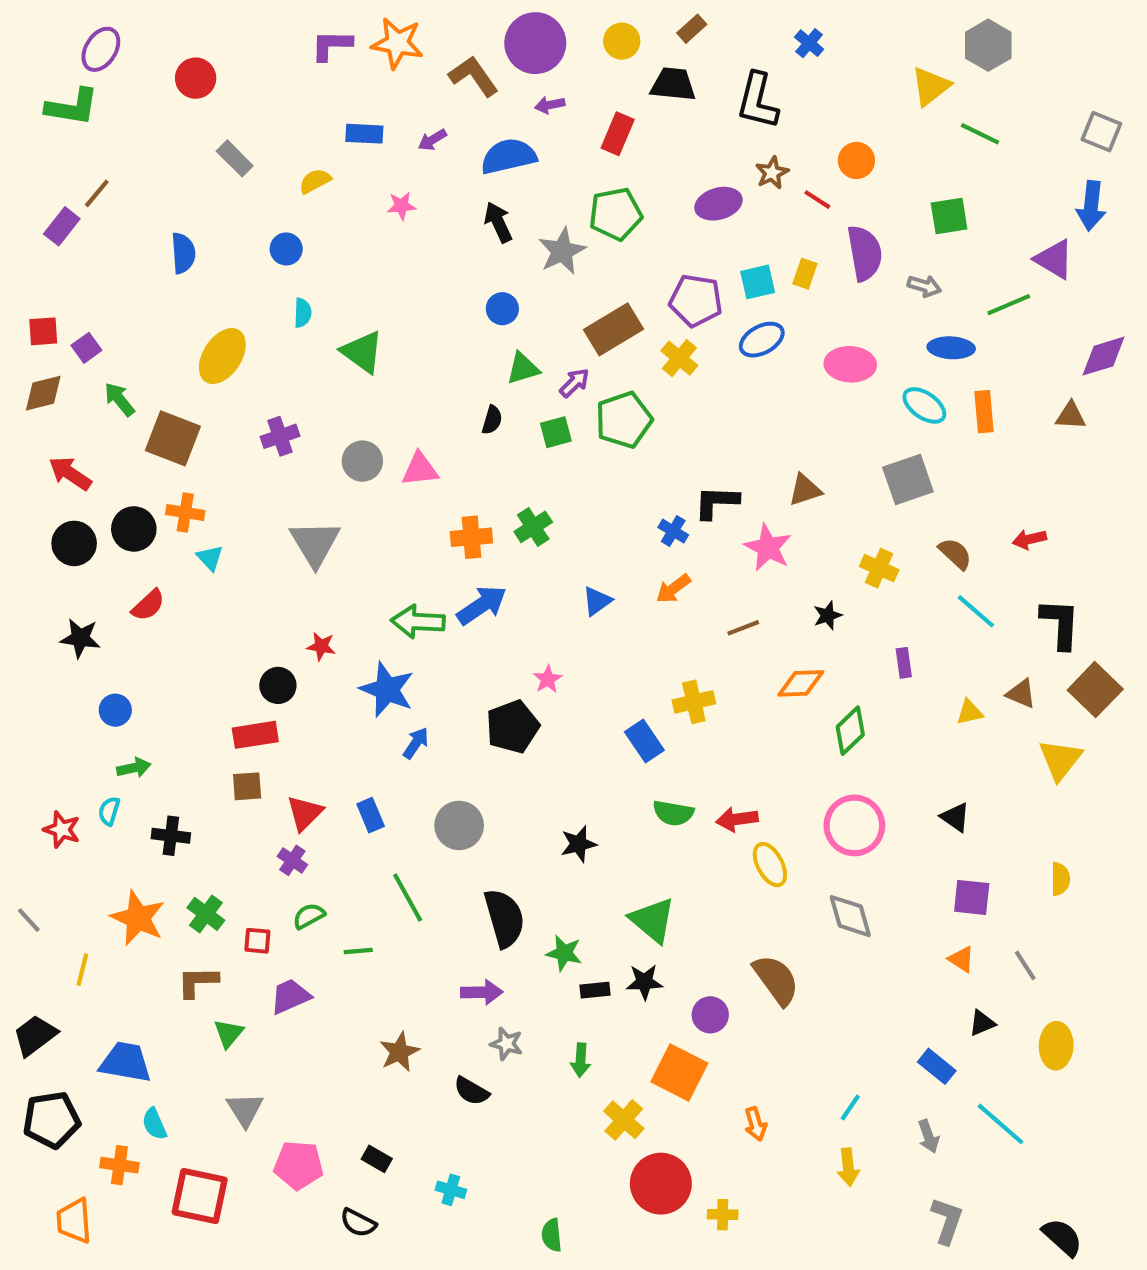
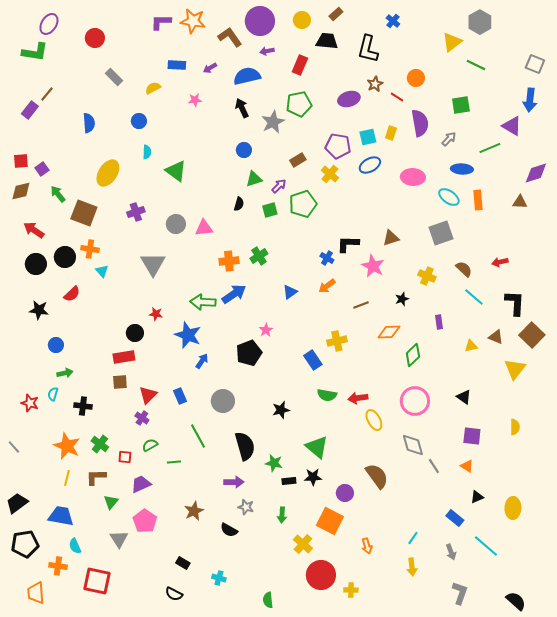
gray arrow: (924, 286) -> (449, 139), turned -63
brown rectangle: (614, 329) -> (298, 160), size x0.6
gray line: (1025, 965) -> (434, 466), moved
yellow line: (82, 970) -> (67, 478), moved
pink pentagon: (299, 1165) -> (145, 521), moved, turned 30

